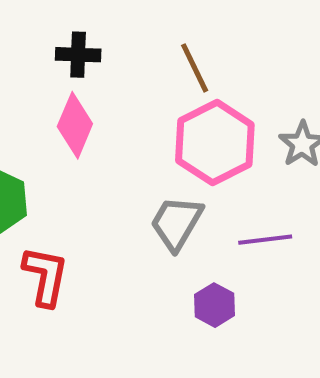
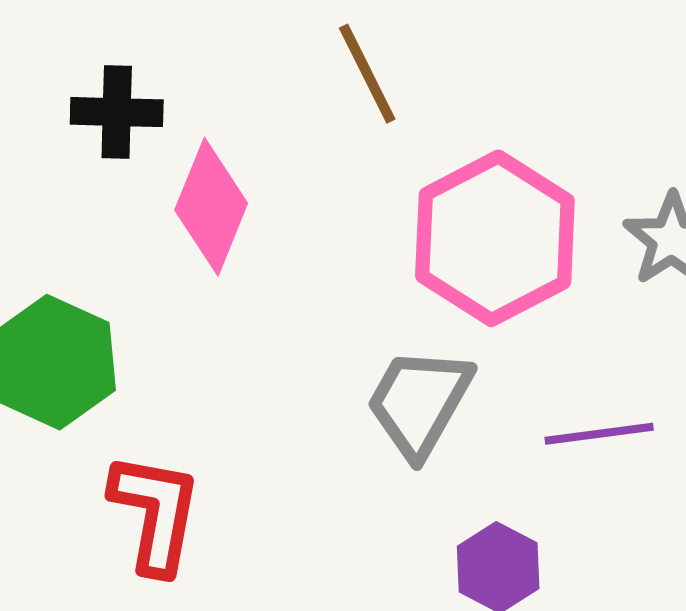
black cross: (78, 55) -> (117, 112), moved
brown line: (195, 68) -> (367, 74), moved

